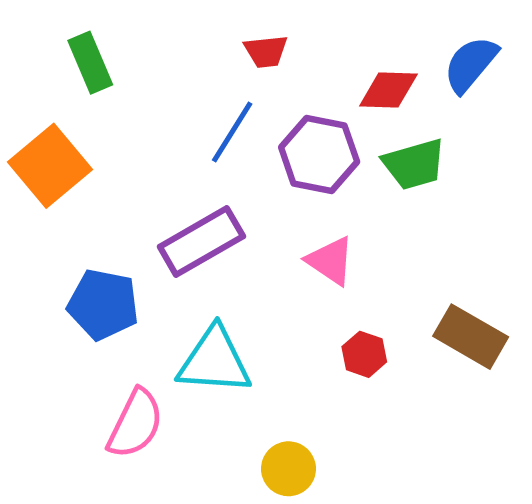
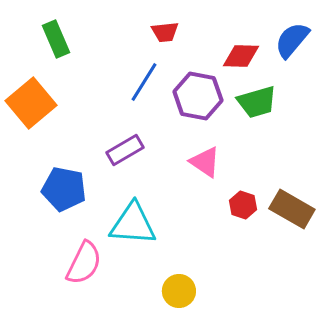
purple rectangle: (201, 242) -> (125, 150), size x0.7
red hexagon: (364, 354) -> (243, 205), moved

